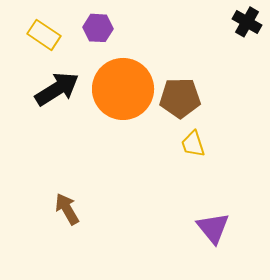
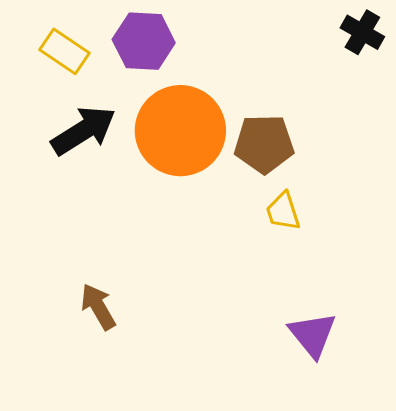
purple hexagon: (98, 28) -> (144, 41), size x1.4

